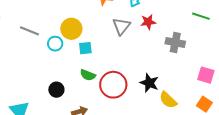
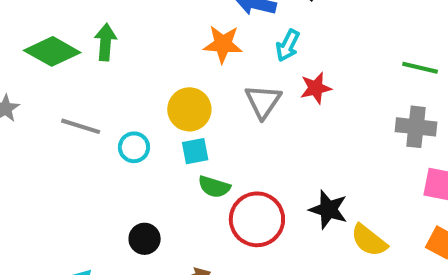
yellow circle: (71, 29) -> (189, 109), moved
gray cross: (175, 43) -> (416, 127), moved
green semicircle: (88, 75) -> (214, 187), moved

